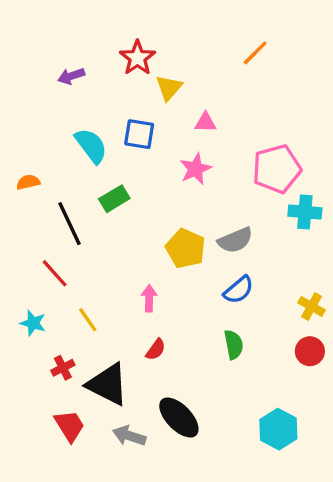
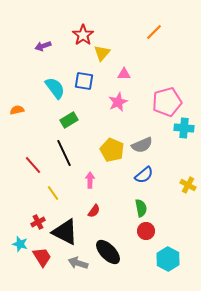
black line: (70, 224) -> (64, 153), moved
cyan star: (33, 323) -> (20, 244), moved
red circle: (310, 351) -> (146, 231), moved

